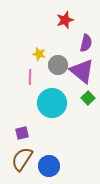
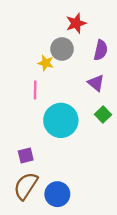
gray circle: (58, 65) -> (62, 49), moved
purple triangle: (82, 71) -> (96, 83), size x0.6

